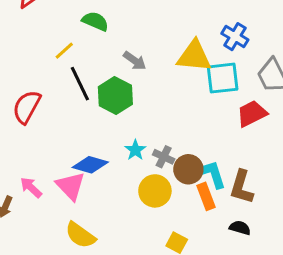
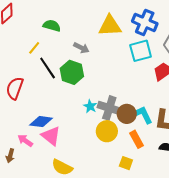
blue cross: (235, 37) -> (145, 22), size x1.4
yellow triangle: (194, 56) -> (110, 26), moved
gray cross: (164, 157) -> (109, 108), size x1.6
blue diamond: (90, 165) -> (41, 122), moved
orange rectangle: (206, 196) -> (136, 139), moved

